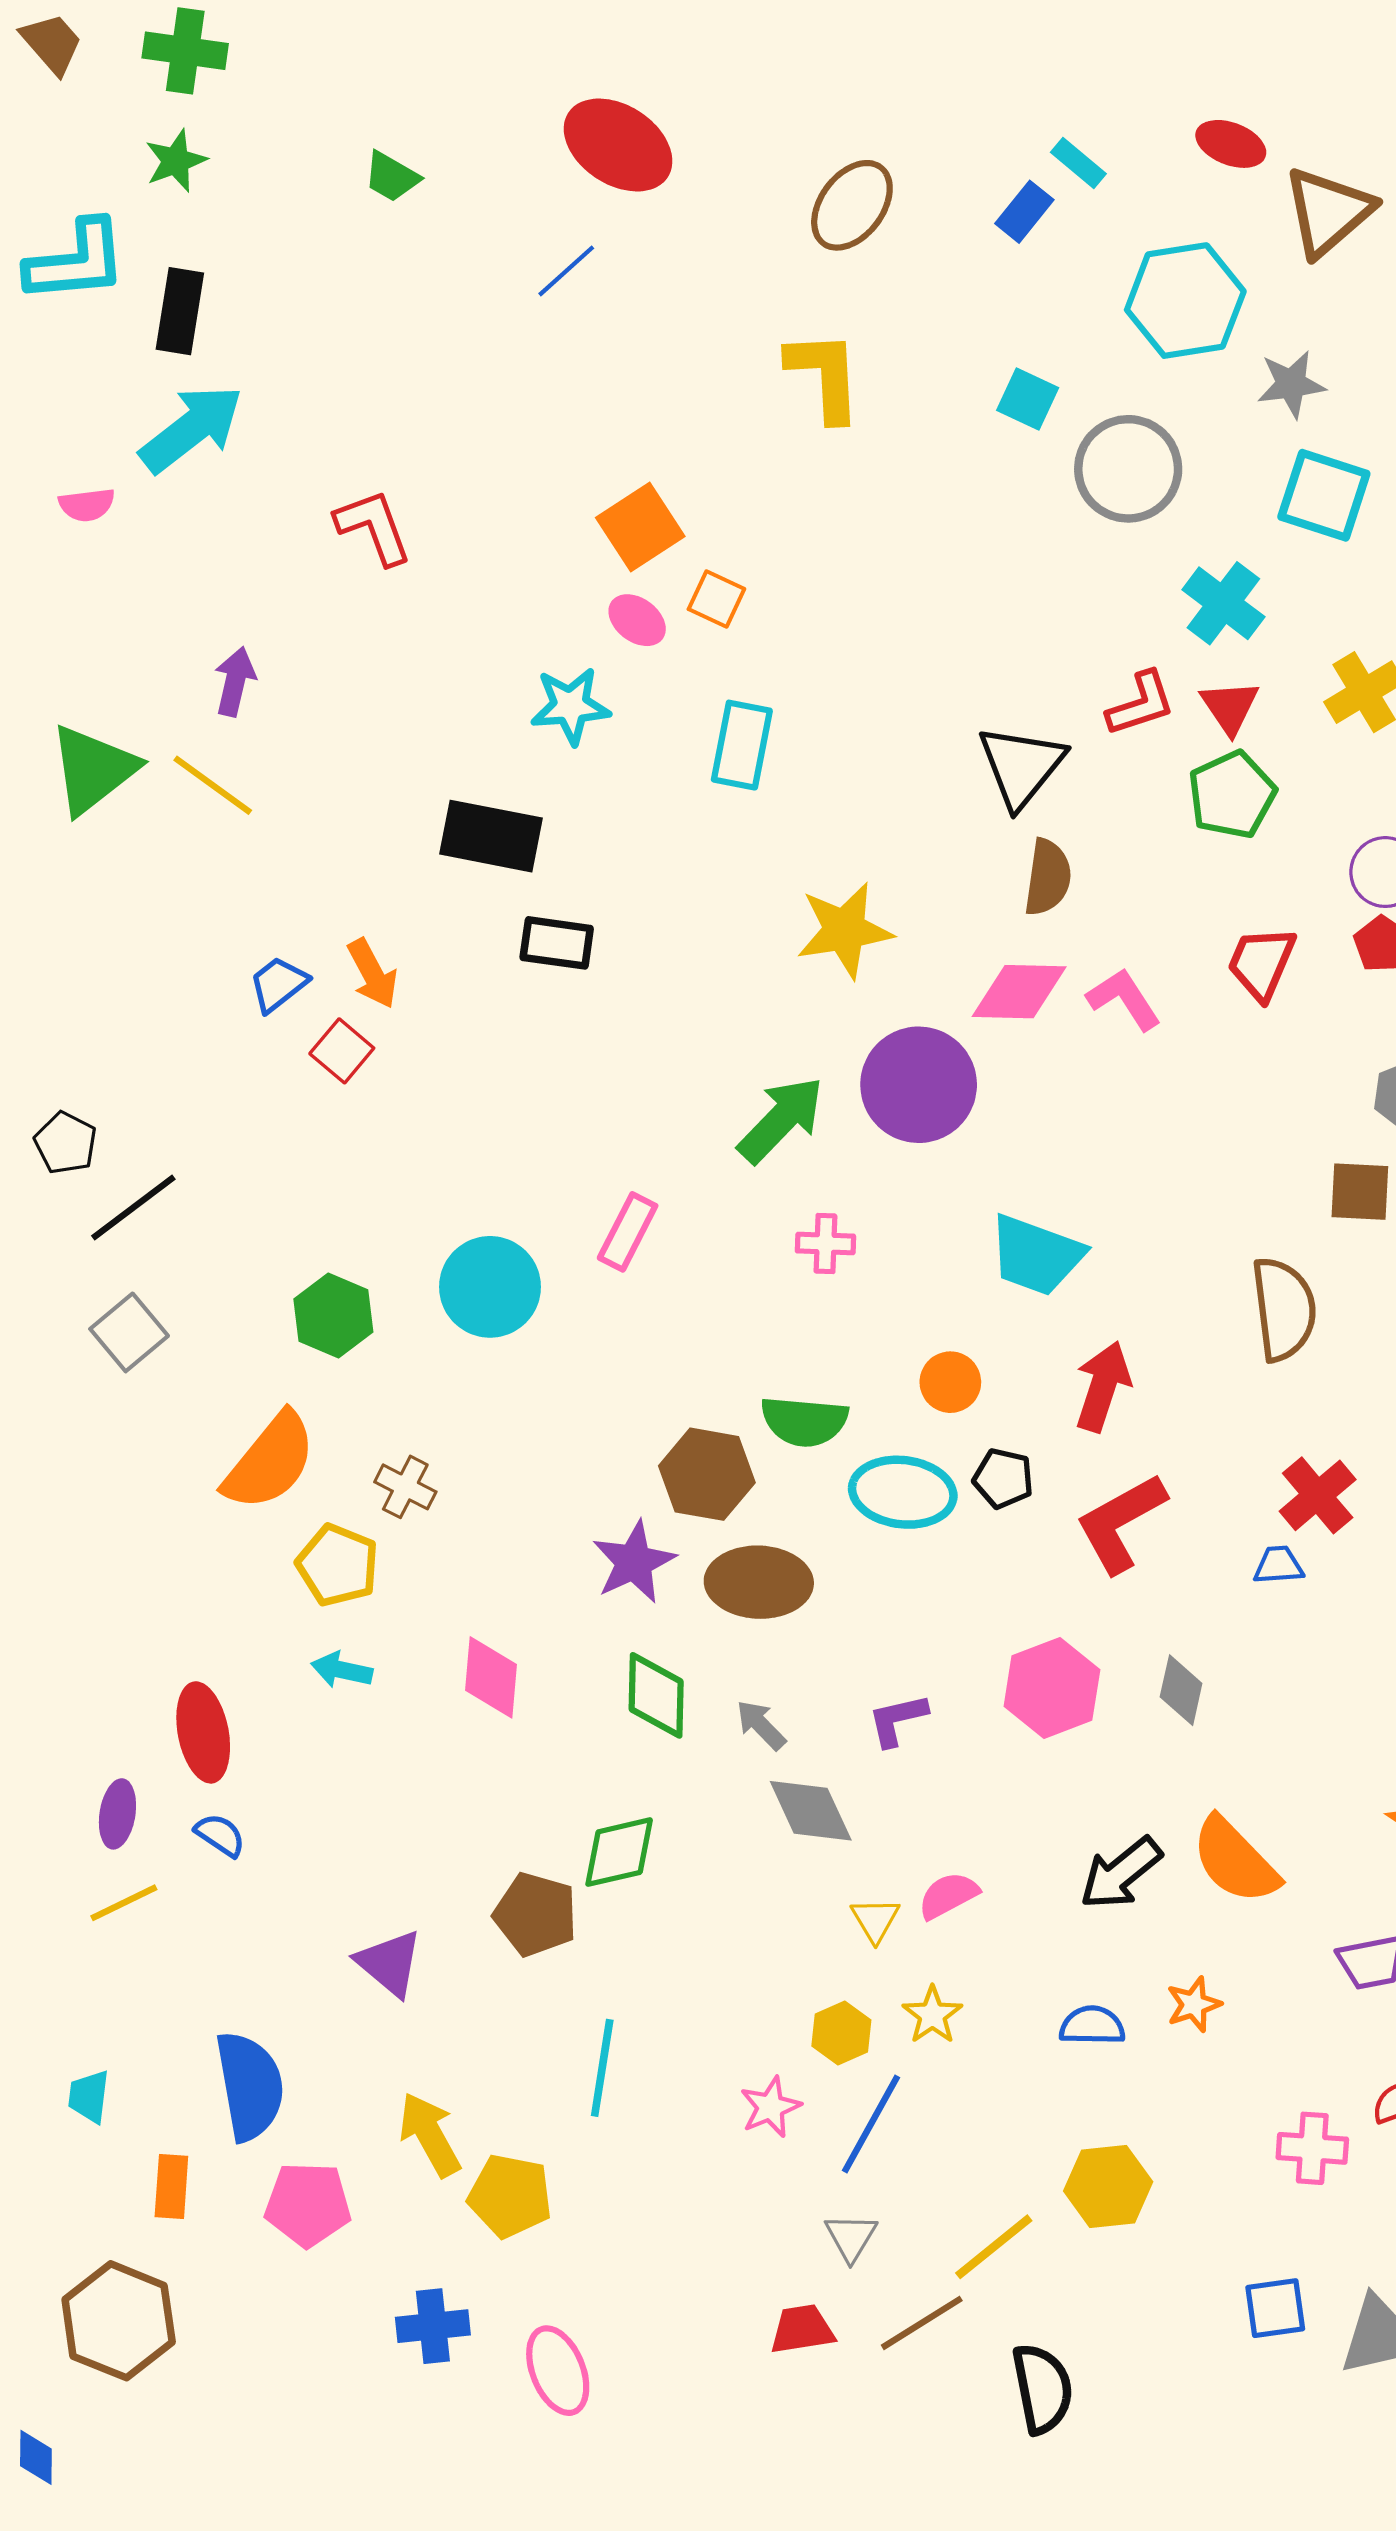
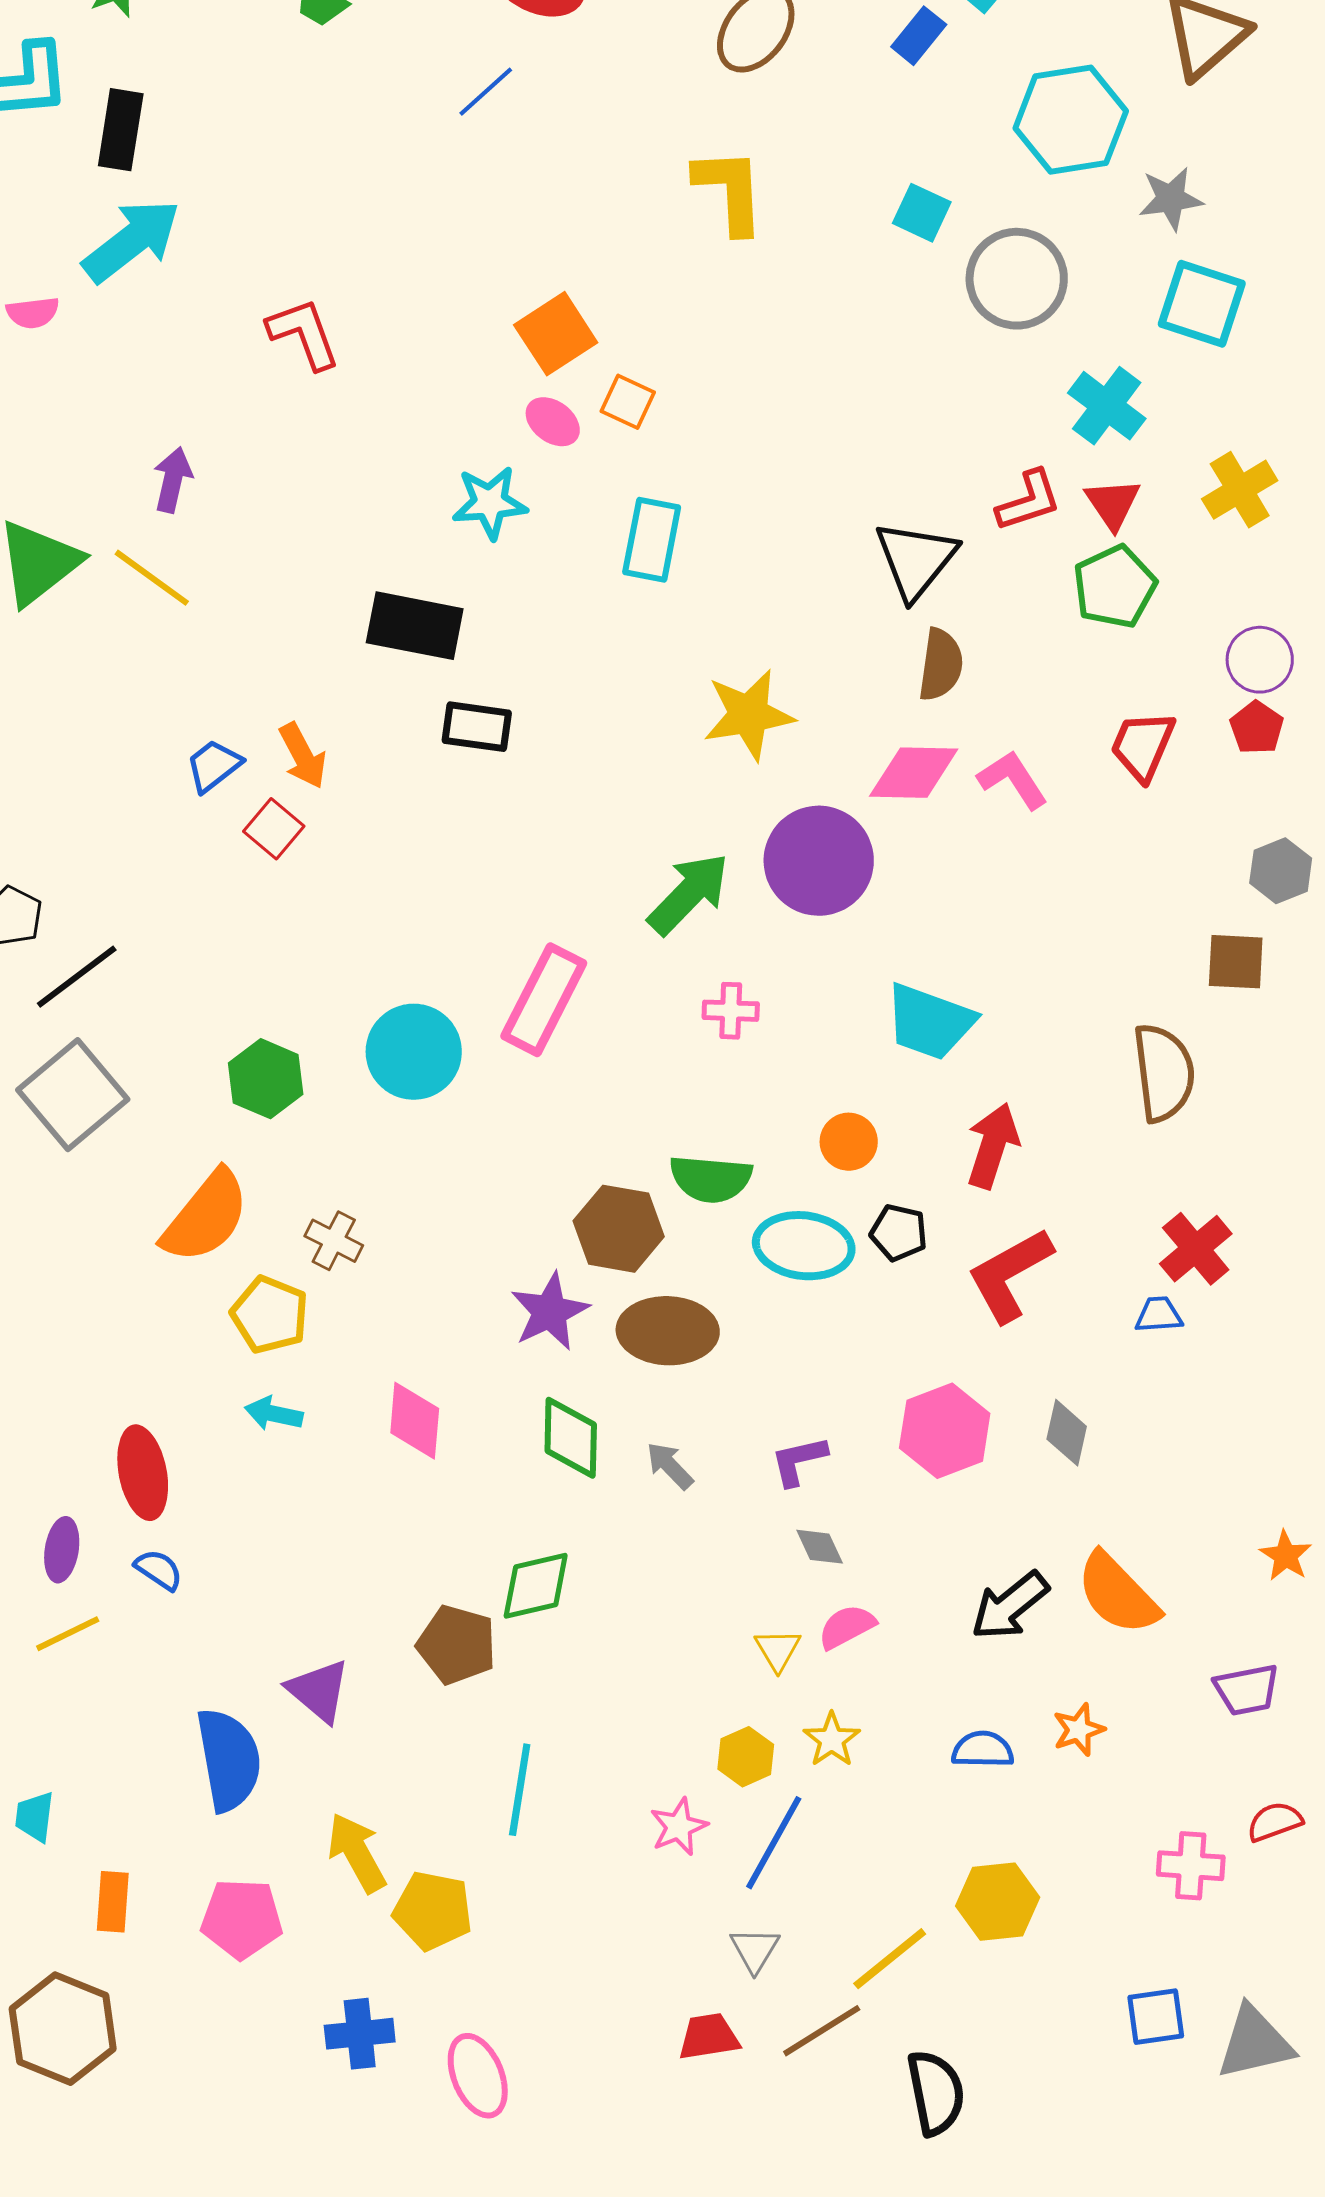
pink rectangle: (628, 1232) -> (544, 1000), size x1.5
gray square: (129, 1332) -> (73, 1095), size x1.5
gray diamond: (811, 1811) -> (820, 1547), moved, size x0.6
blue semicircle: (250, 2086) -> (229, 1760), moved

